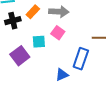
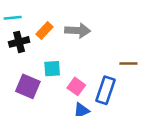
pink square: (58, 33) -> (76, 86), moved
purple square: (20, 56) -> (28, 86), turned -30

